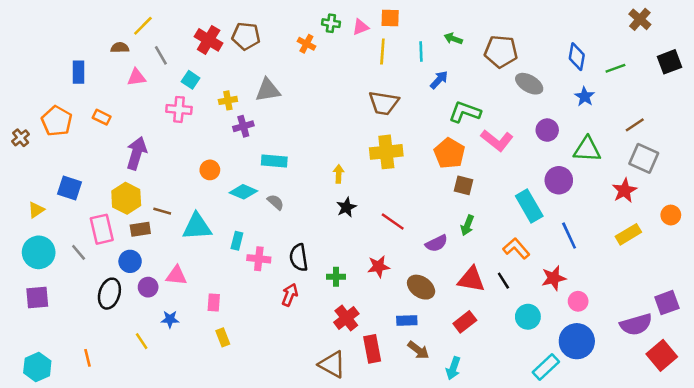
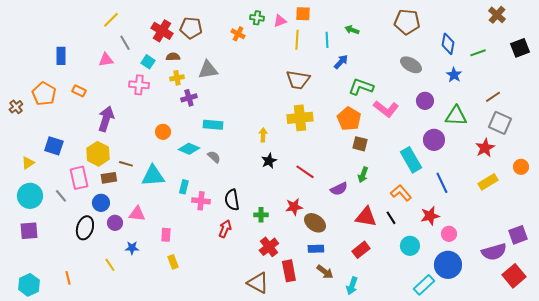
brown semicircle: (120, 48) -> (173, 57), moved
brown pentagon: (501, 51) -> (407, 22), moved
brown ellipse: (421, 287) -> (315, 223), moved

